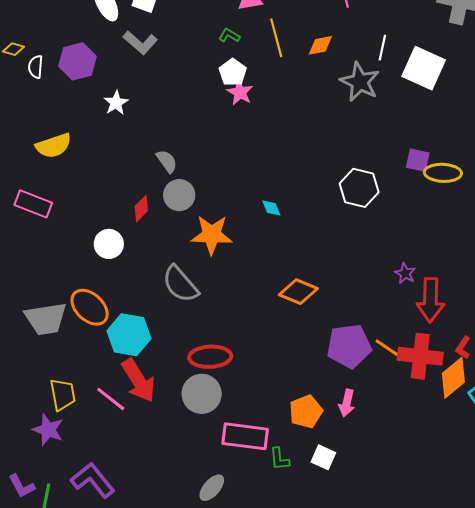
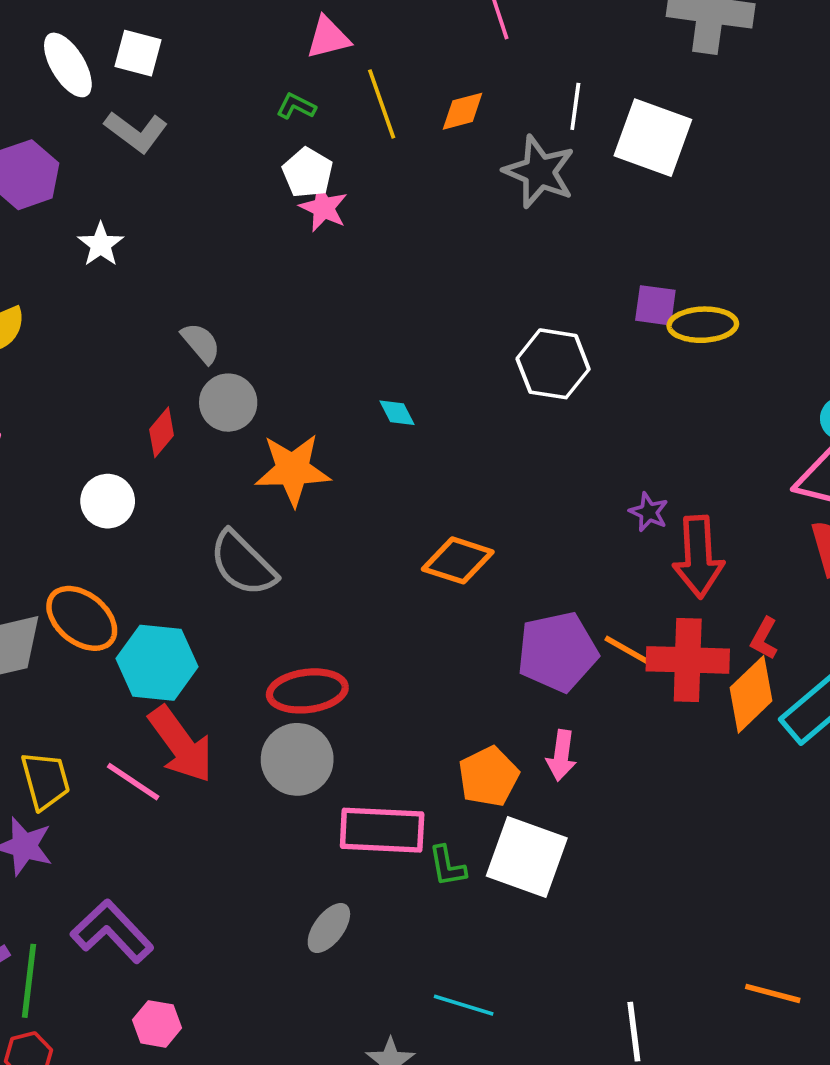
white square: (323, 457) -> (527, 857), size x1.8

